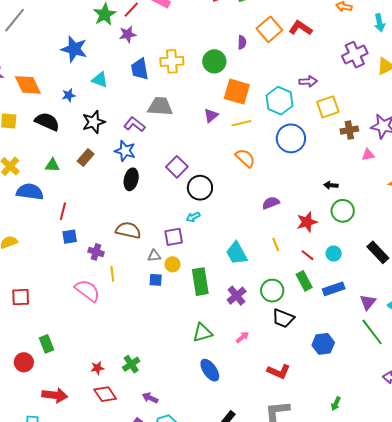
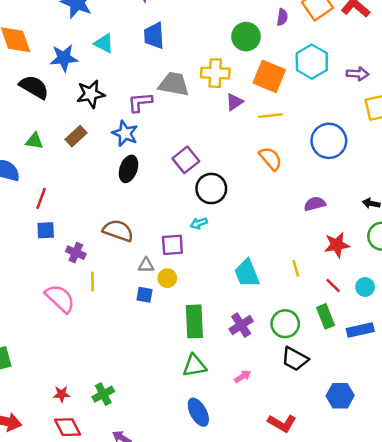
yellow cross: (172, 61) -> (215, 73), moved
blue star: (69, 95) -> (64, 58), size x1.6
cyan hexagon: (280, 101) -> (312, 62), moved
purple L-shape: (134, 124) -> (140, 102), turned -50
purple semicircle: (271, 203) -> (315, 204), moved
green rectangle: (200, 282) -> (194, 321), moved

